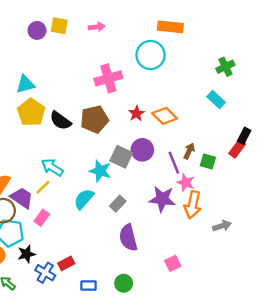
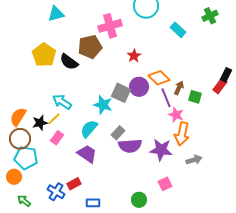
cyan triangle: (25, 84) -> (56, 14), moved
cyan rectangle: (216, 99) -> (178, 30), moved
orange diamond: (165, 116) -> (159, 78), moved
brown pentagon: (94, 119) -> (90, 47), moved
purple trapezoid: (22, 198) -> (87, 154), moved
purple star: (162, 199) -> (161, 150), moved
pink rectangle: (42, 218) -> (57, 138), moved
gray arrow: (222, 226) -> (194, 160), moved
purple semicircle: (128, 238) -> (130, 146), moved, turned -80
black star: (26, 254) -> (40, 123), moved
green circle: (124, 283) -> (139, 200), moved

